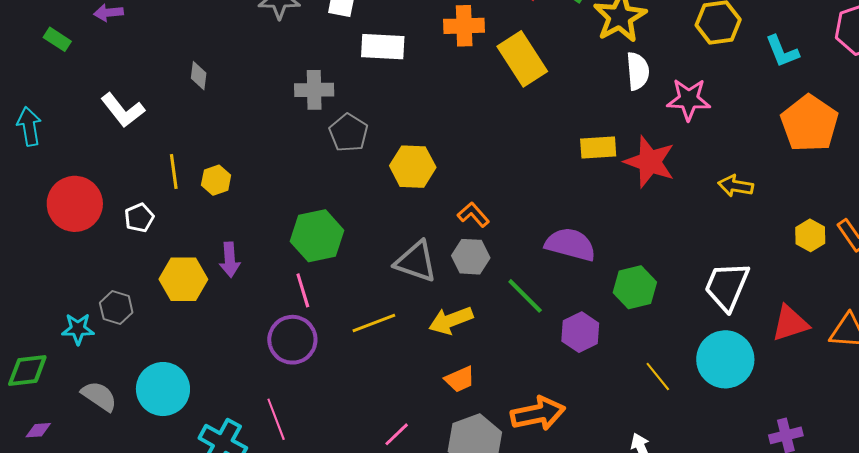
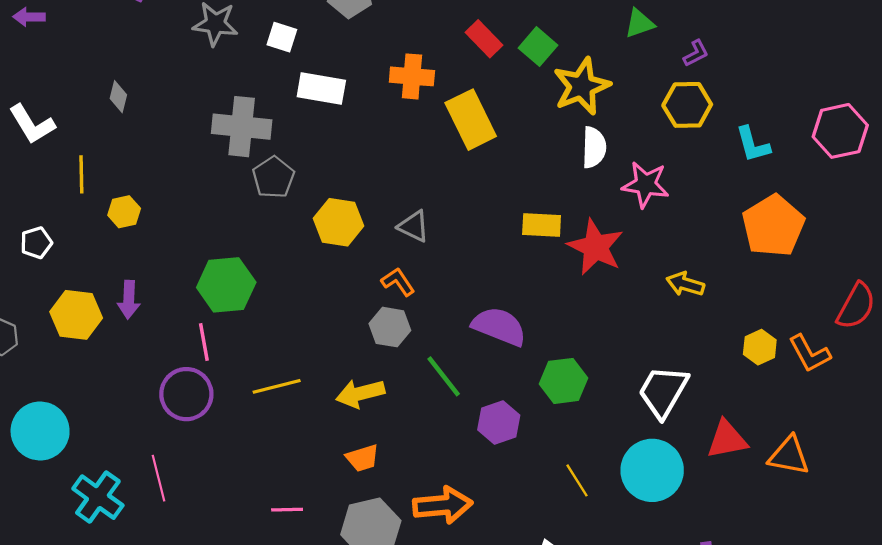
gray cross: (314, 90) -> (242, 127), size x1.4
yellow line: (174, 172) -> (81, 174), moved
gray triangle: (416, 262) -> (414, 226), moved, size x0.7
pink line: (397, 434) -> (287, 510), turned 36

